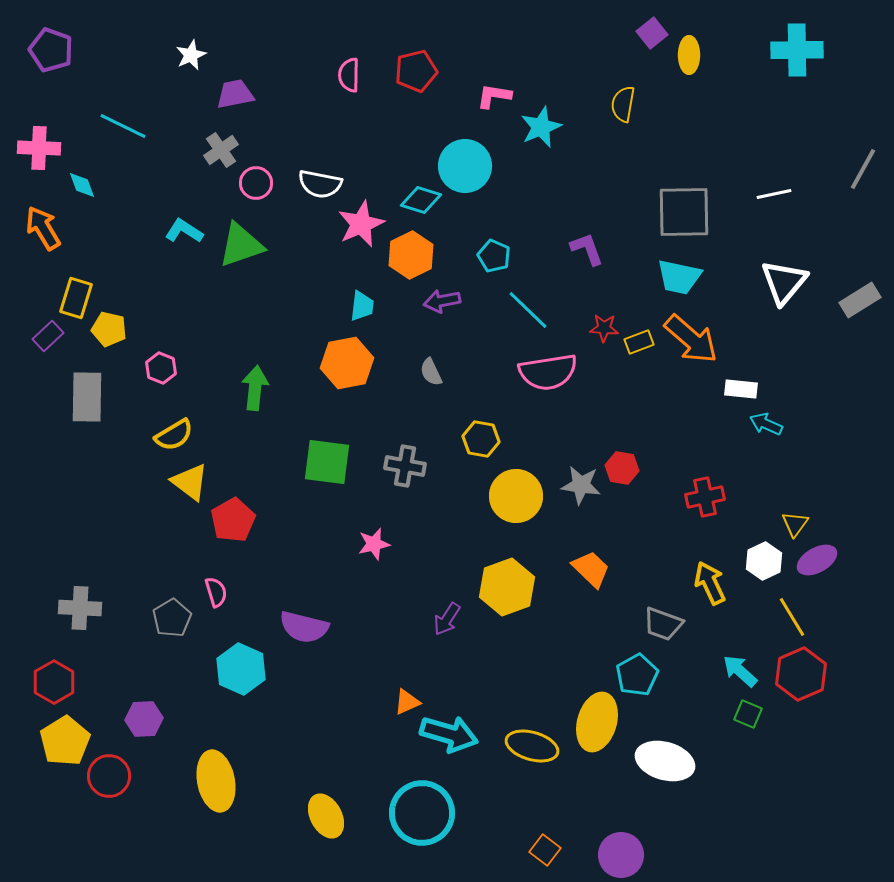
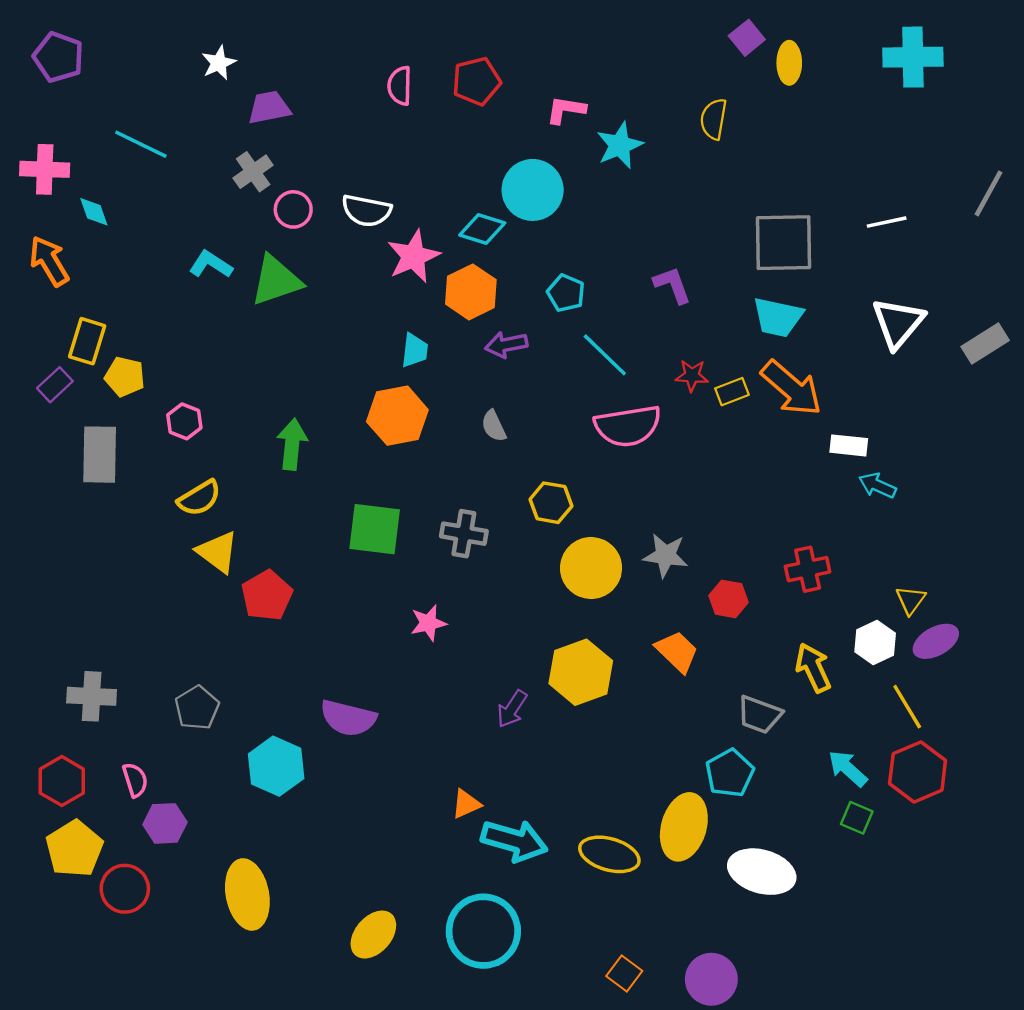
red hexagon: (622, 468) -> (728, 599), moved
pink semicircle: (216, 592) -> (135, 780), moved
yellow ellipse: (326, 816) -> (373, 935), turned 69

